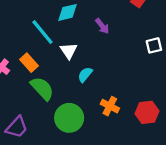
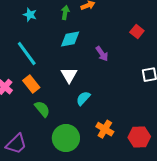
cyan line: (42, 32) -> (27, 54), moved
green semicircle: (42, 88) -> (42, 109), size x0.7

